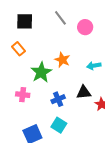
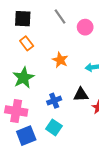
orange rectangle: (18, 49) -> (27, 43), moved
green star: (41, 72) -> (23, 78), moved
pink cross: (23, 95) -> (16, 111), moved, size x1.5

